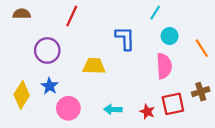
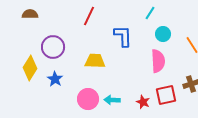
red line: (72, 16) -> (89, 16), moved
yellow diamond: (22, 95) -> (30, 68), moved
pink circle: (68, 108) -> (88, 99), moved

